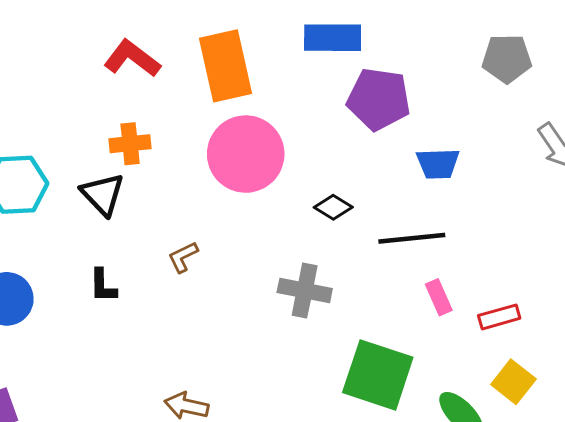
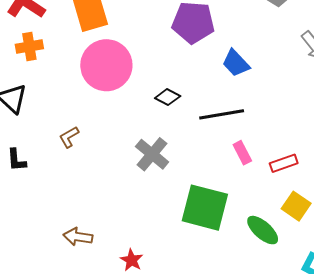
orange cross: (130, 144) -> (29, 47), moved
blue trapezoid: (438, 164) -> (236, 63), turned 52
gray cross: (305, 291) -> (152, 154), turned 32

